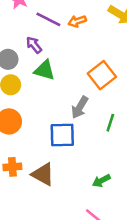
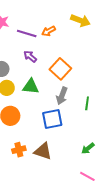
purple arrow: (34, 45) -> (30, 56), moved
green triangle: (45, 70) -> (31, 86), moved
orange square: (102, 75) -> (60, 69), moved

